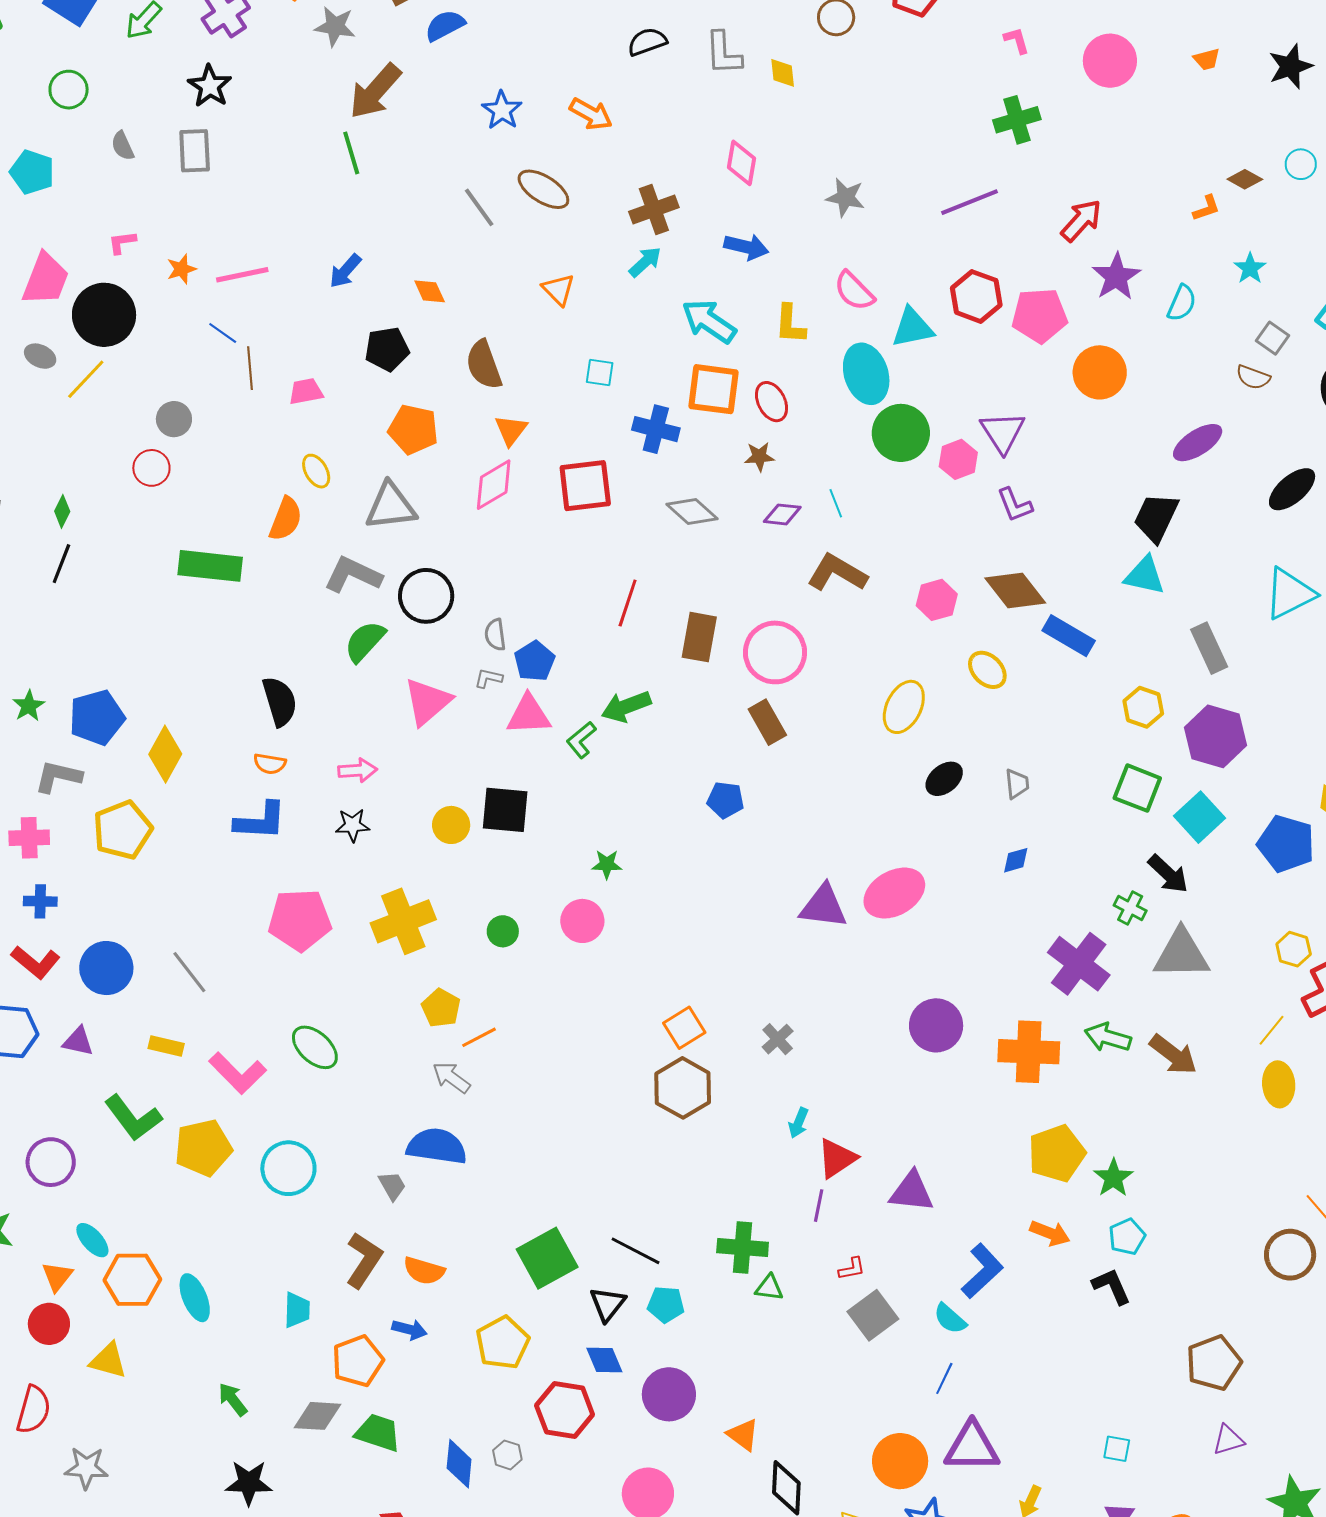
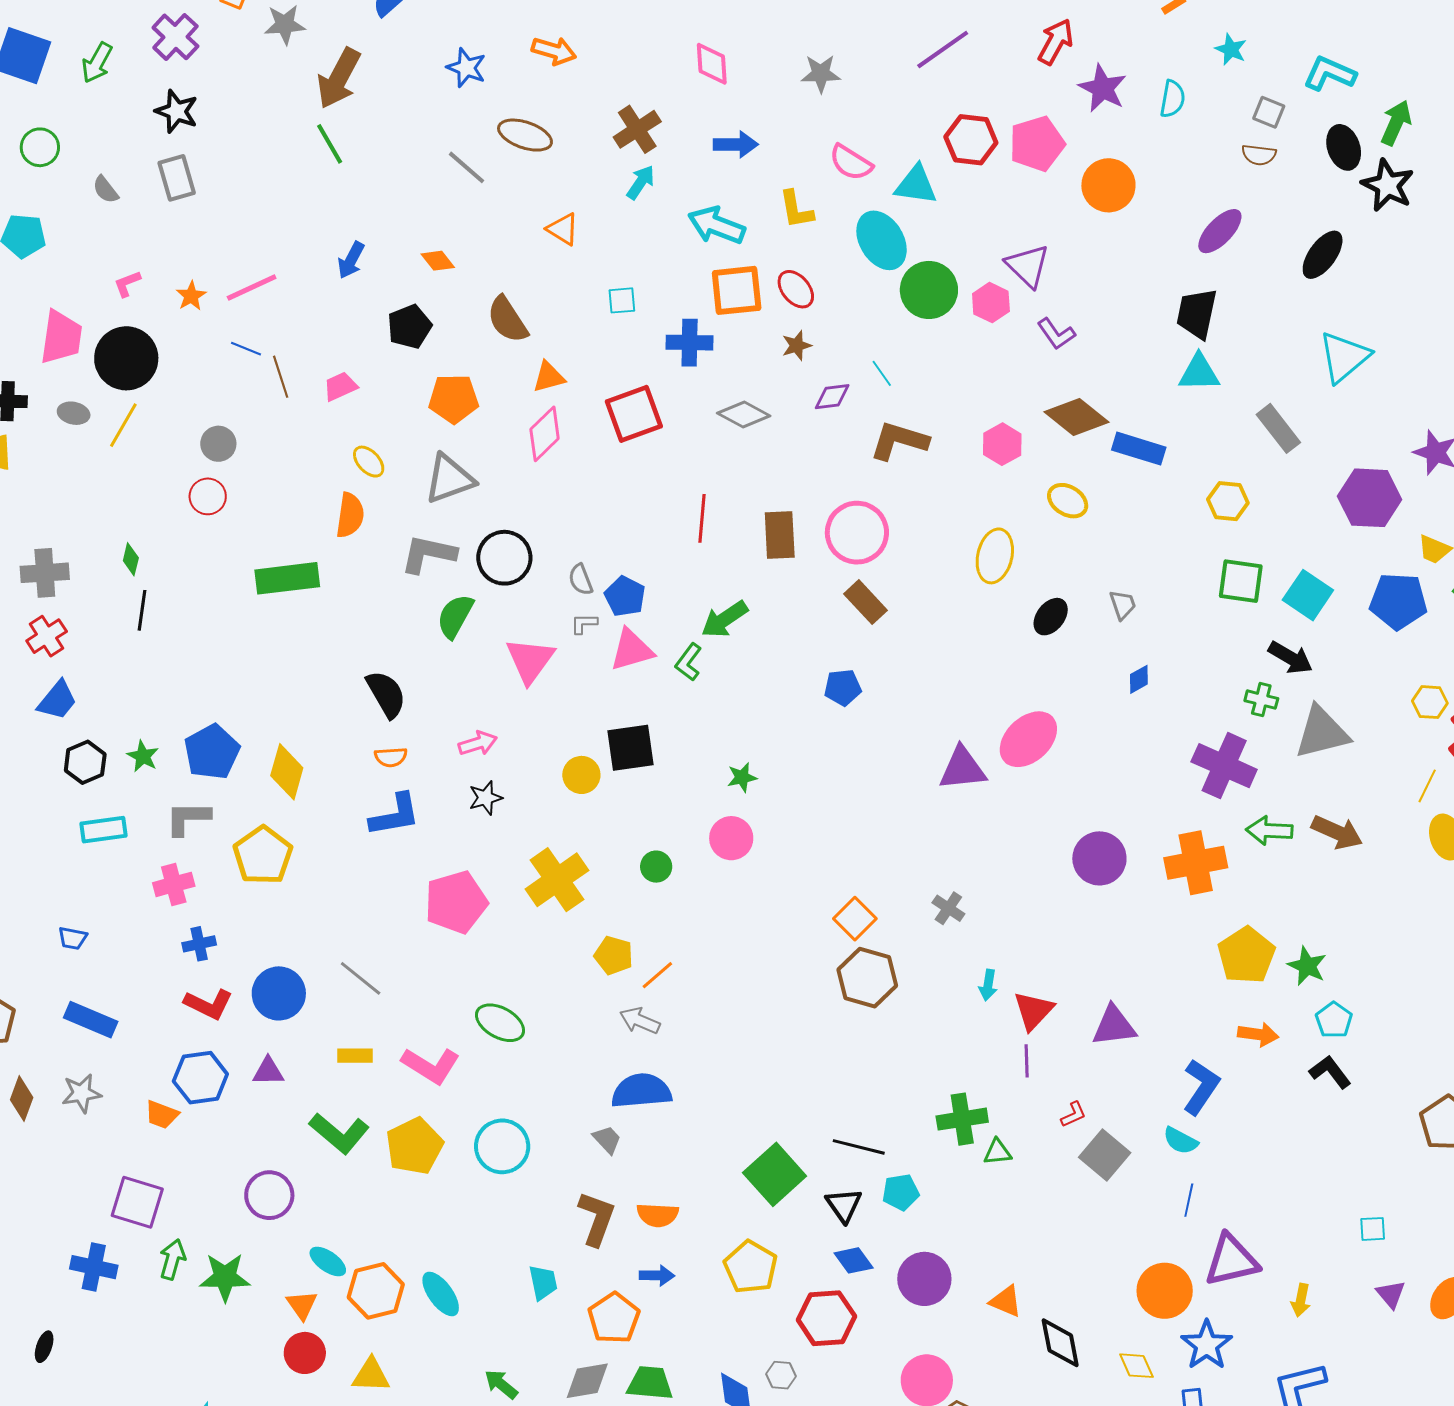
cyan triangle: (912, 328) -> (916, 185), turned 33
orange triangle: (511, 430) -> (549, 377), turned 51
purple hexagon: (1215, 736) -> (1370, 498), moved

